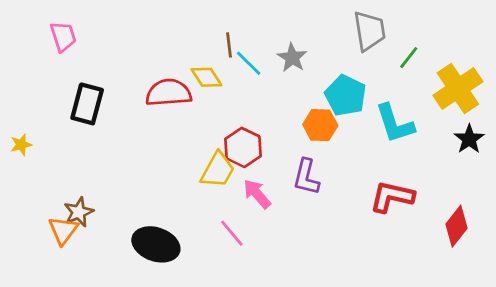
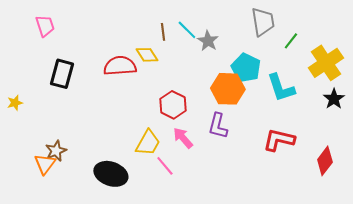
cyan line: (249, 63) -> (187, 30), moved
orange hexagon: (320, 125) -> (228, 89), size x1.4
yellow trapezoid: (218, 170) -> (148, 143), moved

